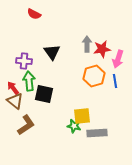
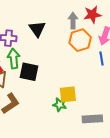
red star: (102, 49) -> (92, 15), moved
orange hexagon: (94, 76) -> (80, 40), moved
gray rectangle: (97, 133) -> (92, 119), moved

